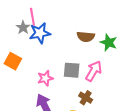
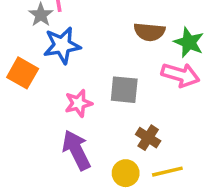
blue star: (40, 33) -> (62, 45), moved
pink arrow: (94, 71) -> (180, 75), moved, turned 75

